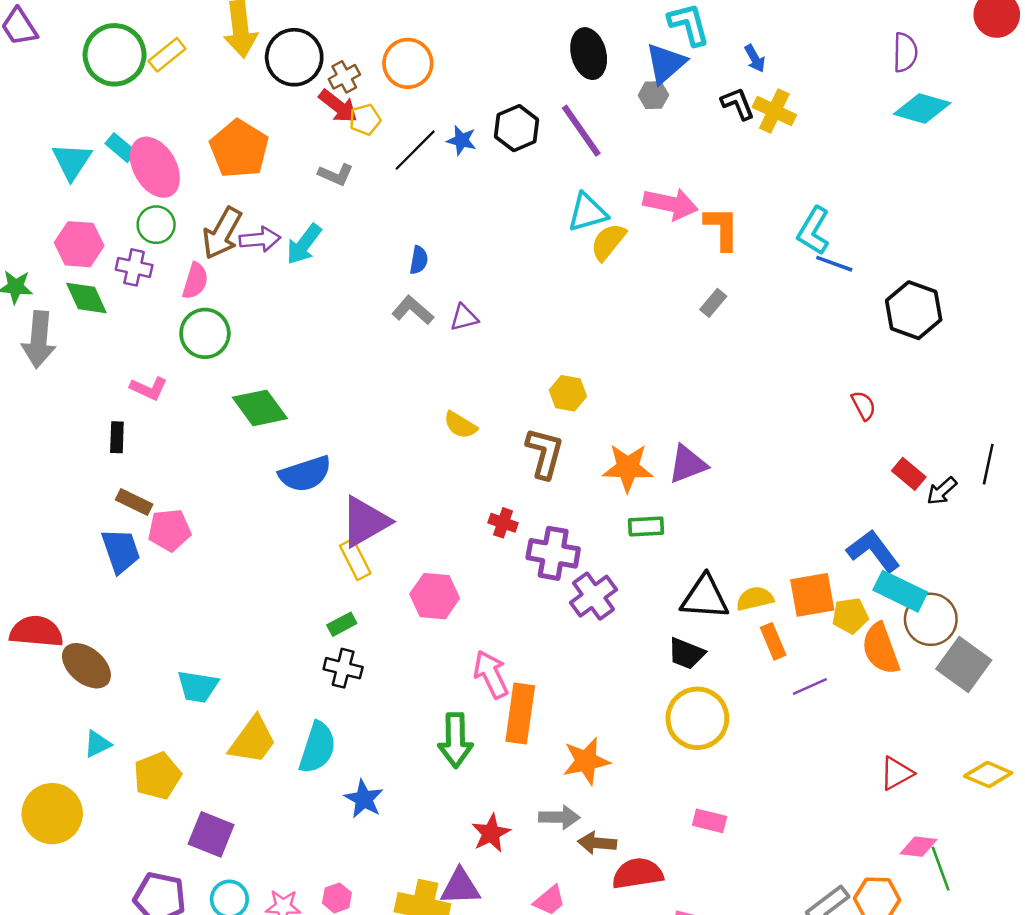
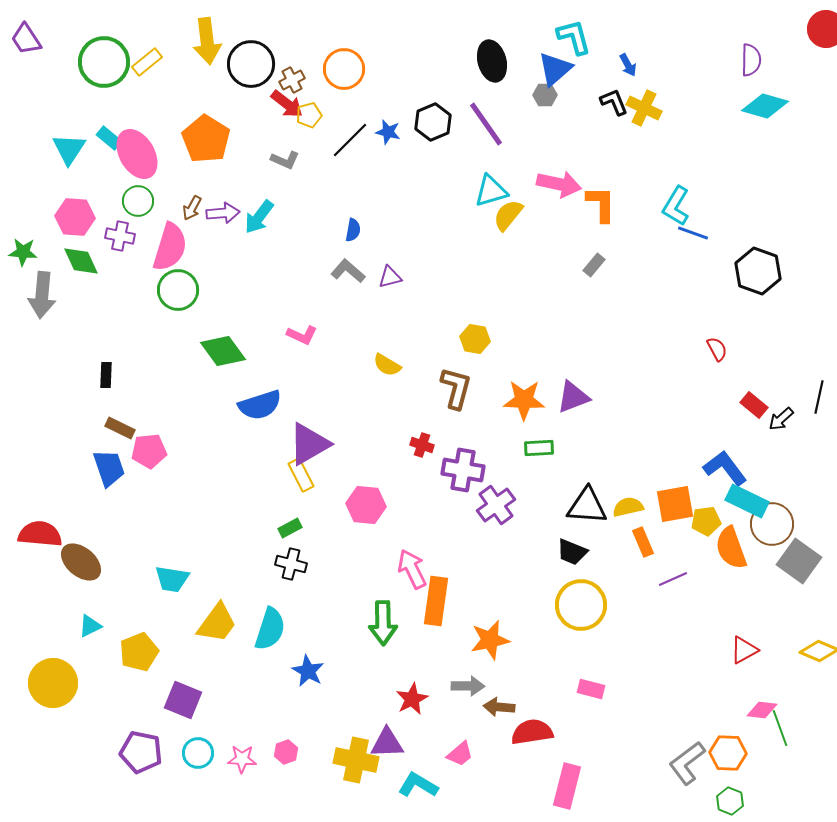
brown arrow: (222, 233) -> (192, 208), size x0.6
pink semicircle: (195, 281) -> (170, 247), size x1.6
pink L-shape: (149, 388) -> (302, 335), moved

